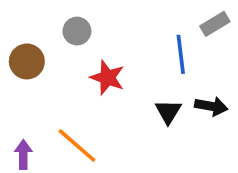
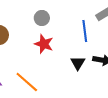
gray circle: (77, 31) -> (42, 18), moved

